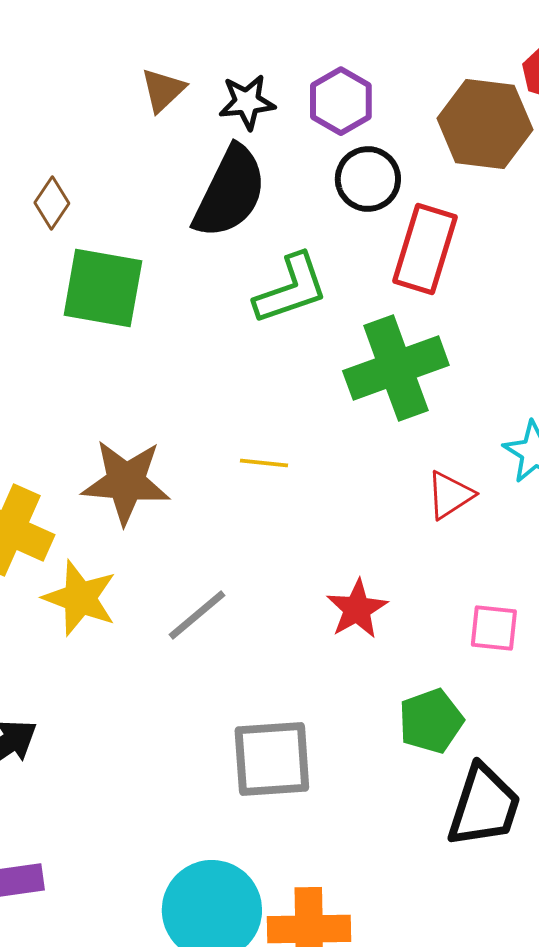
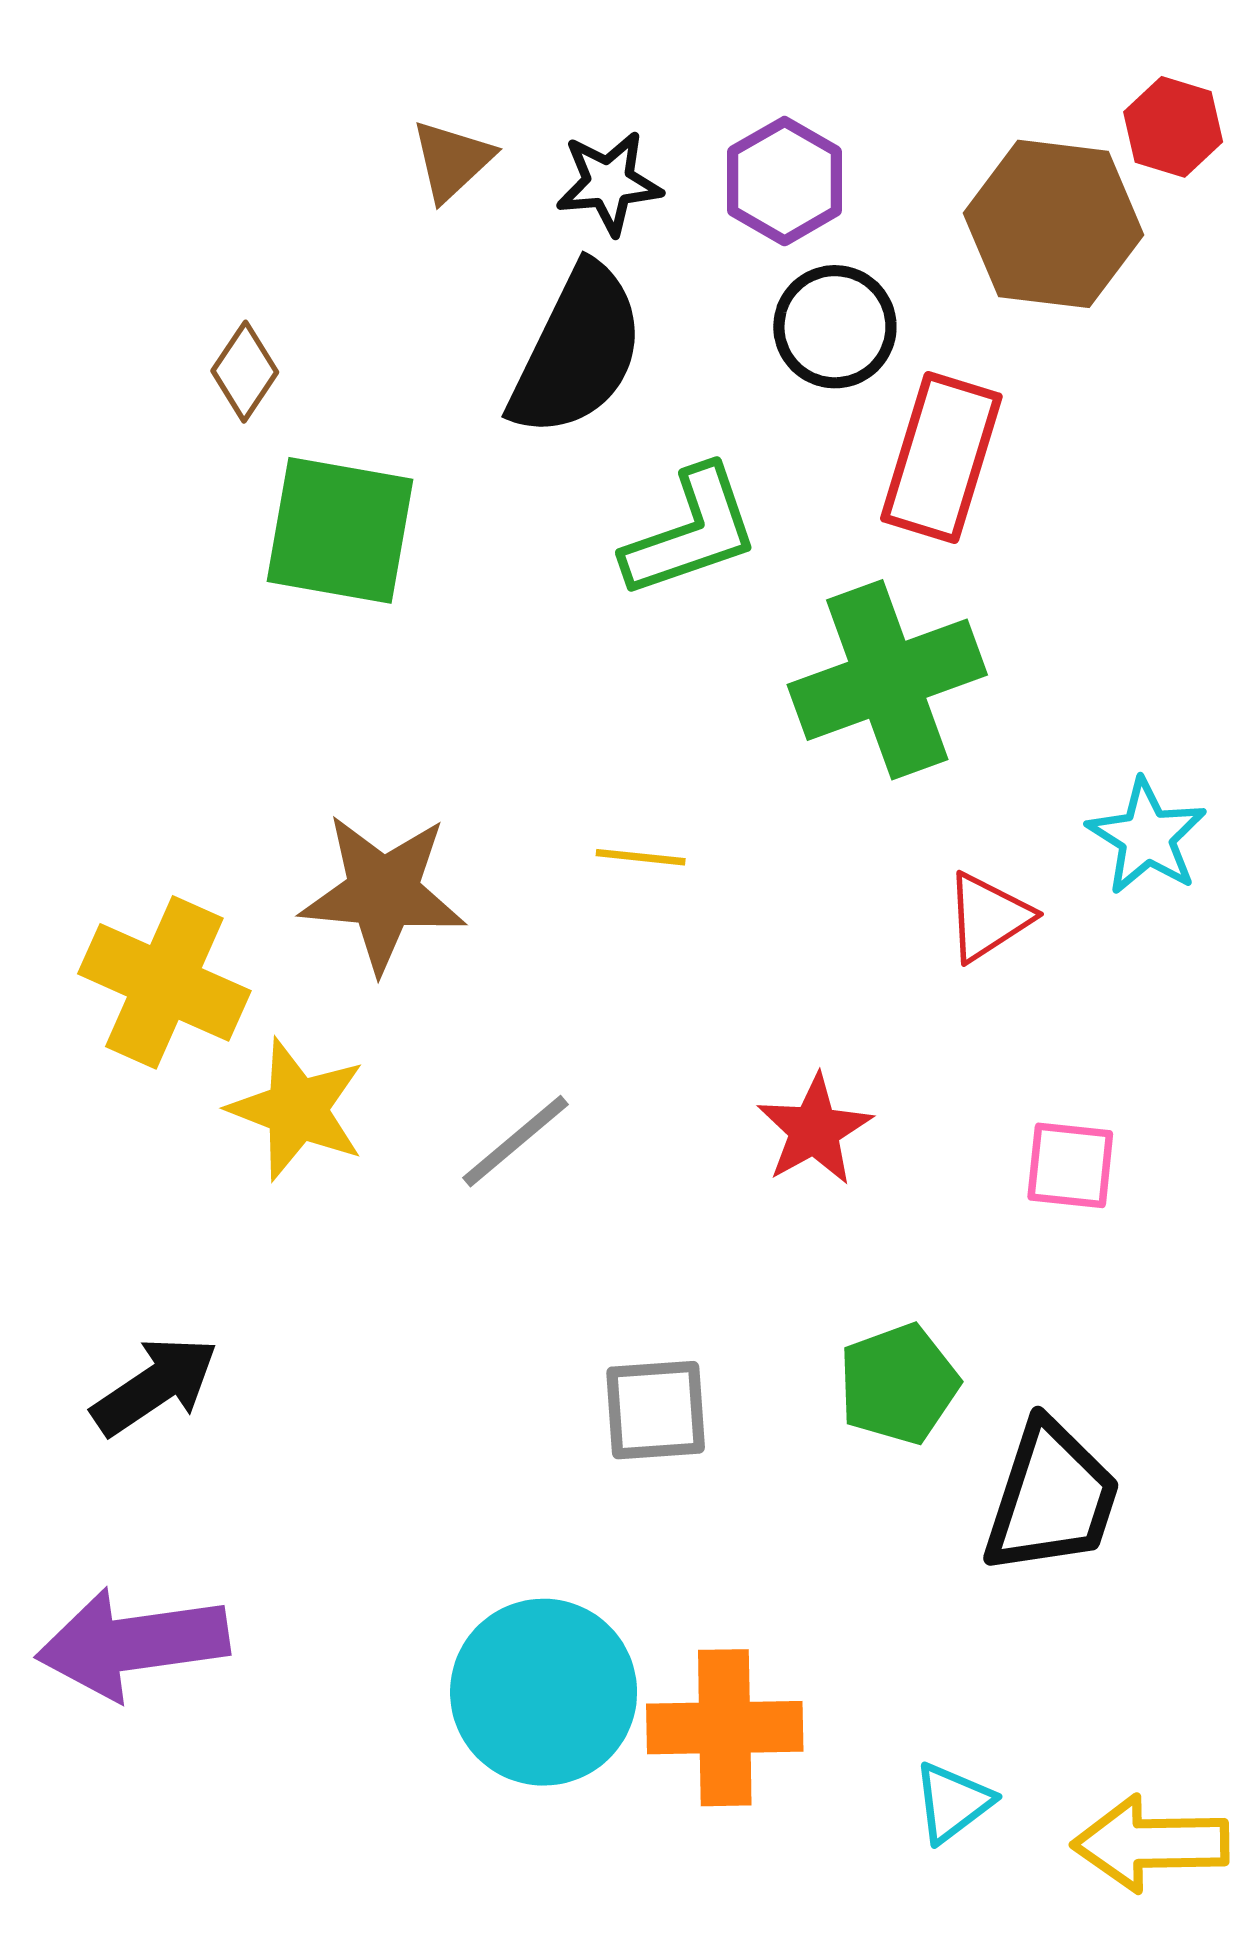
green pentagon: (431, 721) -> (898, 1384), moved
gray square: (272, 759) -> (656, 1410), size x0.7

